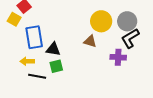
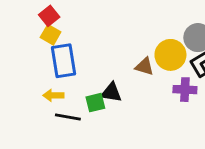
yellow square: (14, 19) -> (51, 35), moved
yellow circle: (101, 21) -> (170, 55), moved
black triangle: (53, 49) -> (111, 92), moved

